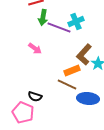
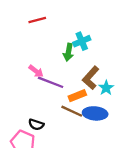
green arrow: (43, 18) -> (68, 52), moved
purple line: (59, 28) -> (51, 82), moved
blue ellipse: (88, 98) -> (95, 113), moved

